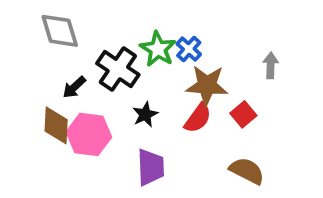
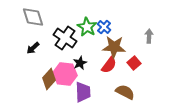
black arrow: (74, 87) -> (33, 48), moved
brown diamond: (56, 125) -> (49, 79), moved, turned 40
pink hexagon: (89, 134) -> (65, 74), moved
brown semicircle: (247, 171) -> (125, 92), moved

